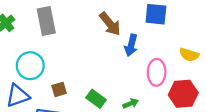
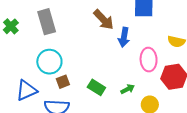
cyan circle: (30, 66) -> (49, 62), moved

